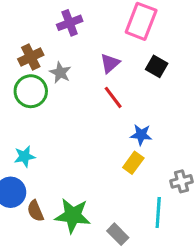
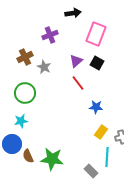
black square: (157, 66) -> (97, 63), moved
green circle: (31, 91) -> (25, 93), moved
yellow rectangle: (133, 163) -> (101, 132), moved
gray rectangle: (118, 234) -> (91, 171), moved

